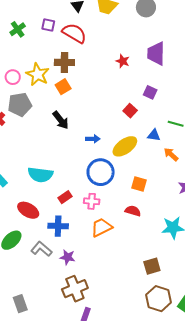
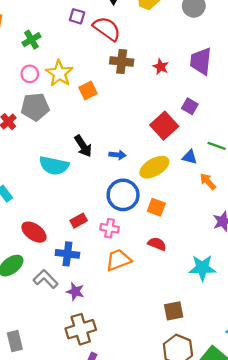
green cross: (18, 29) -> (31, 40), moved
brown cross: (64, 62) -> (122, 62), moved
red square: (130, 111) -> (164, 126), size x1.6
black arrow: (61, 120) -> (83, 146), moved
cyan semicircle: (40, 175) -> (54, 166), moved
orange square: (139, 184) -> (156, 207), moved

